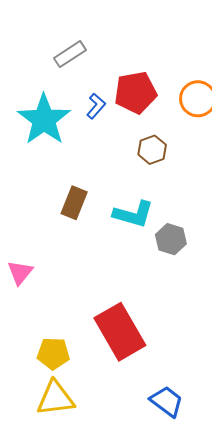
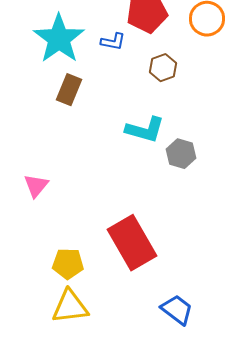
blue L-shape: (96, 106) -> (113, 42), moved, turned 60
brown rectangle: (74, 203) -> (69, 90), moved

